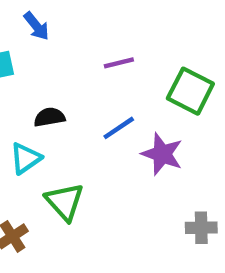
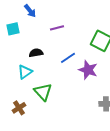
purple line: (119, 63) -> (57, 28), moved

